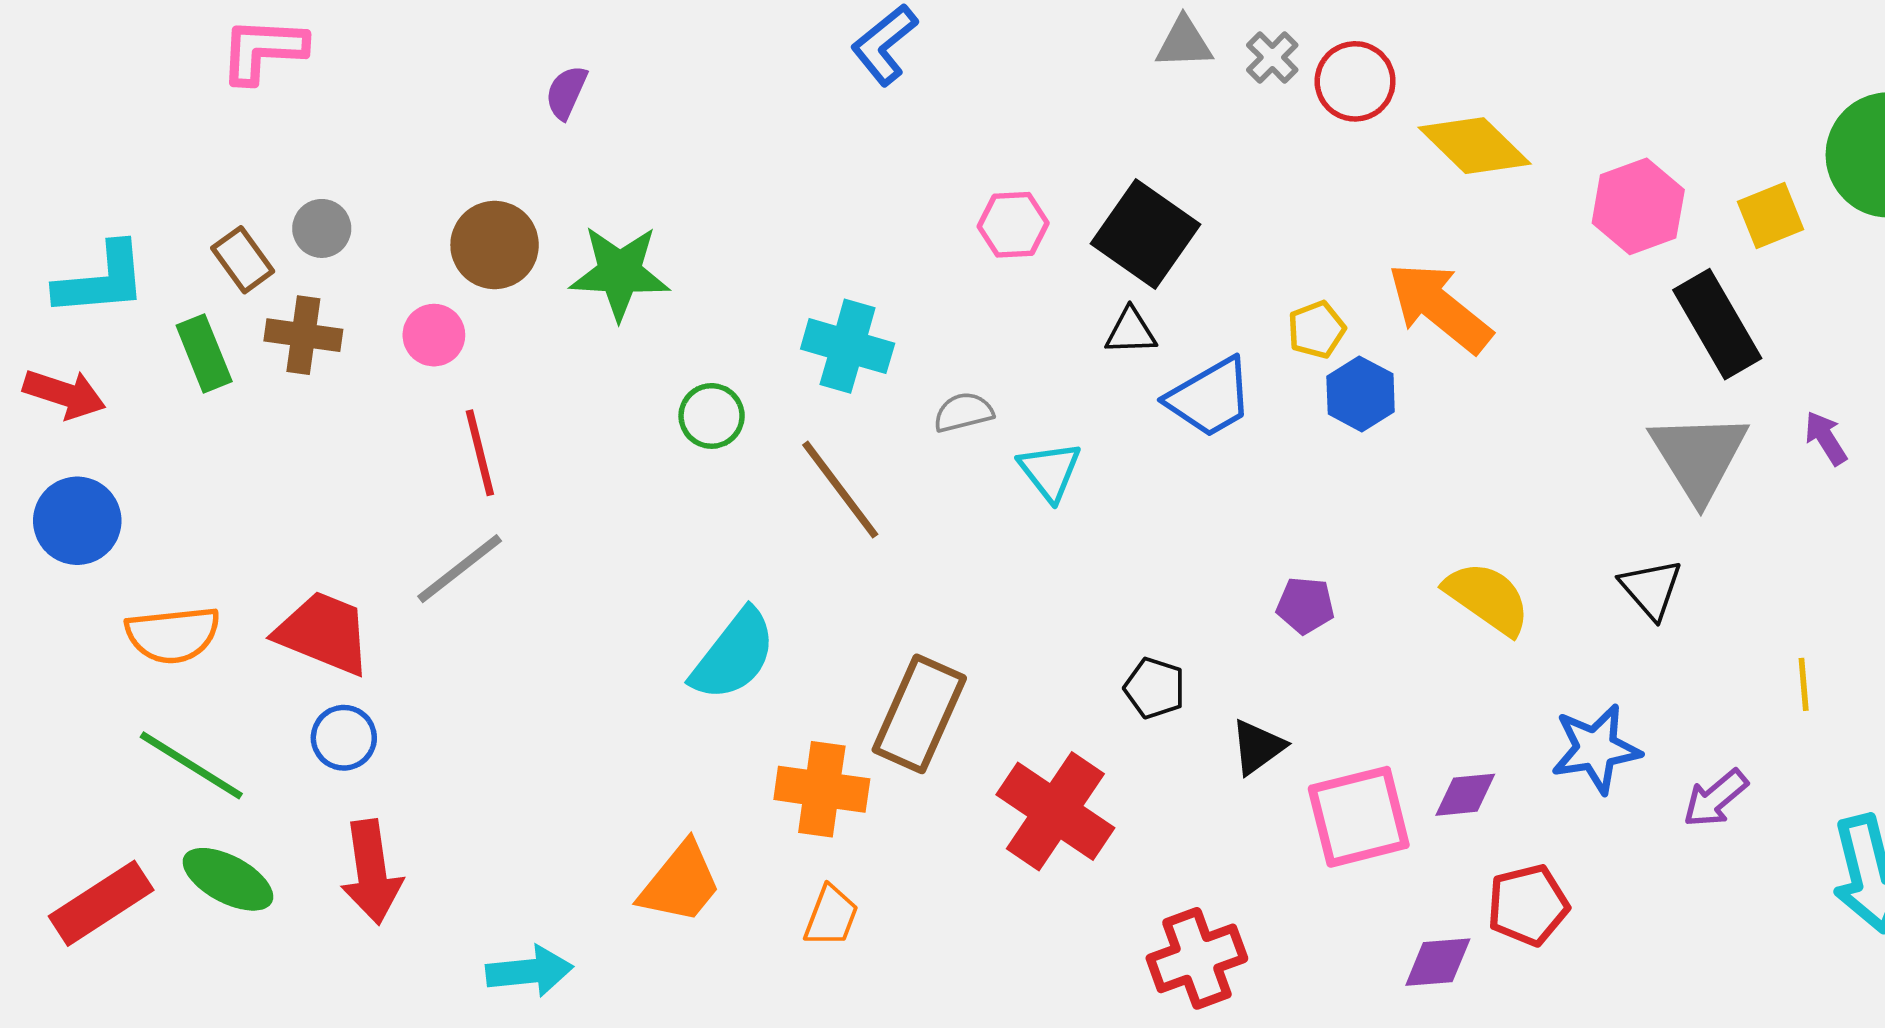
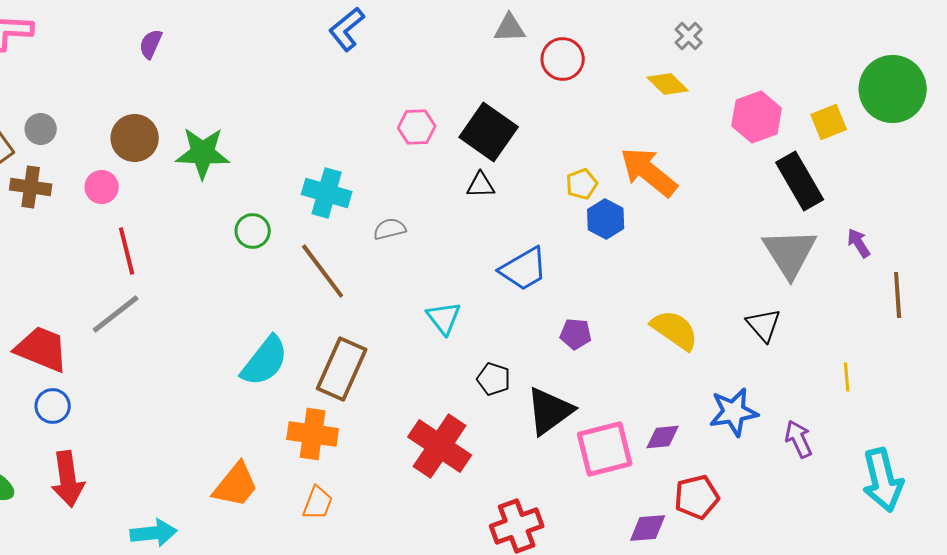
gray cross: (1272, 57) -> (689, 36), moved
red circle: (1355, 81) -> (563, 59), moved
purple semicircle: (566, 92) -> (151, 44), moved
yellow diamond: (1475, 146) -> (668, 84), size x0.7
blue trapezoid: (1210, 398) -> (524, 269), moved
cyan triangle: (1050, 471) -> (444, 318), moved
brown rectangle: (919, 714) -> (342, 369), moved
black triangle: (1258, 747) -> (550, 411), size x1.6
purple arrow: (1715, 798) -> (799, 439), turned 105

